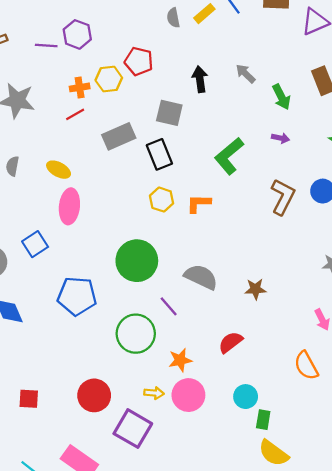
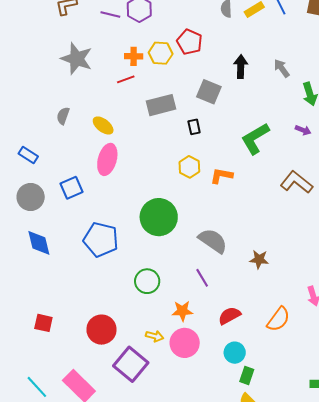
black rectangle: (159, 154) -> (194, 127), size x0.6
brown L-shape: (283, 197) -> (296, 182), turned -88
purple line: (169, 306) -> (202, 278), moved
green circle: (136, 334) -> (147, 281), size x0.7
red semicircle: (231, 342) -> (229, 316), moved
orange semicircle: (306, 366) -> (278, 319), moved, turned -124

